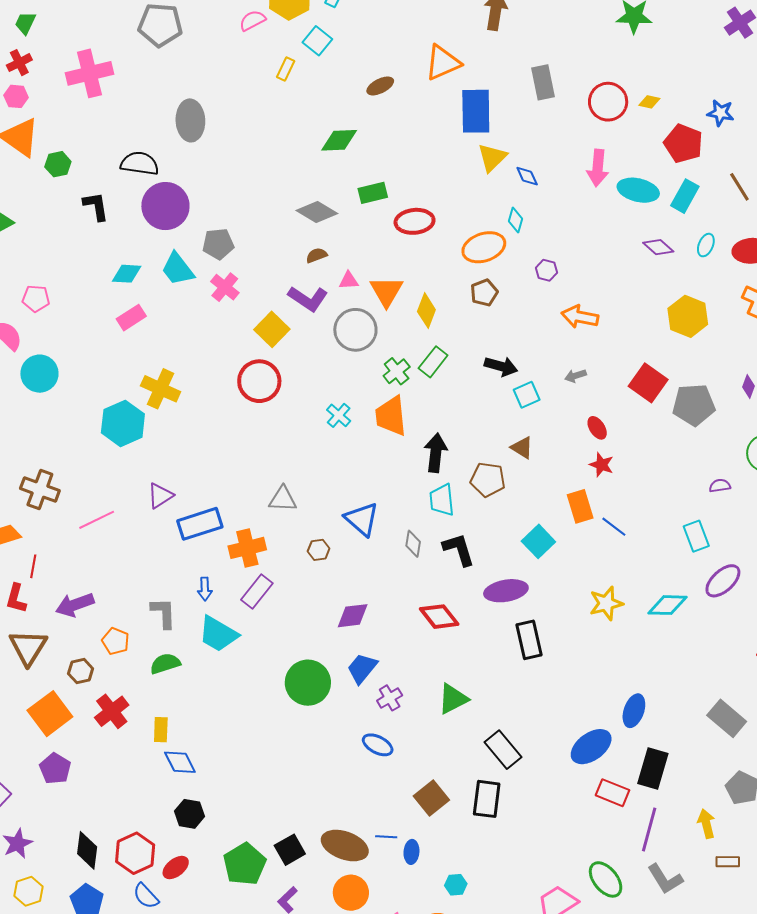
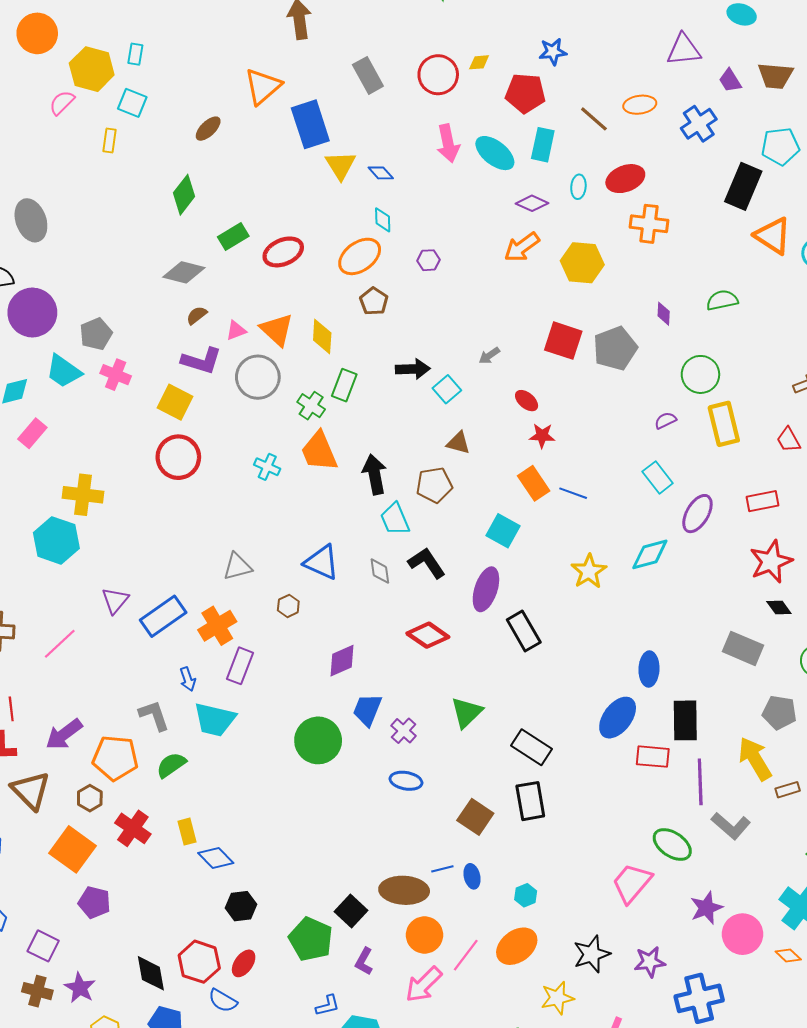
green diamond: (339, 140) -> (184, 195), turned -33
cyan ellipse: (638, 190) -> (495, 153), turned 42
orange arrow: (580, 317) -> (522, 247), moved, turned -30
purple ellipse: (506, 591) -> (486, 589), turned -45
orange pentagon: (116, 641) -> (115, 758), size x1.6
yellow arrow: (706, 824) -> (755, 759), size x1.5

